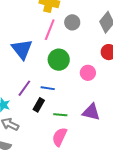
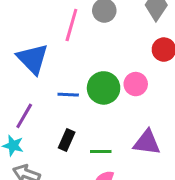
green circle: (59, 60) -> (104, 88), moved
purple line: (24, 88) -> (24, 116), moved
blue line: (48, 88) -> (68, 95), moved

